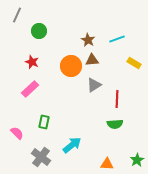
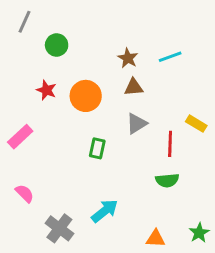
yellow rectangle: (134, 63) -> (196, 124), moved
orange circle: (71, 66) -> (86, 96), moved
pink rectangle: (30, 89) -> (20, 137), moved
green rectangle: (44, 122) -> (97, 148), moved

